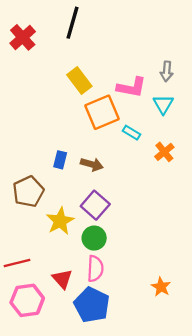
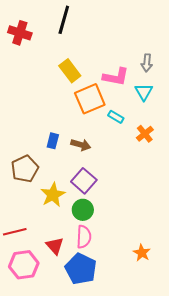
red cross: (23, 37) -> (20, 33), turned -30

